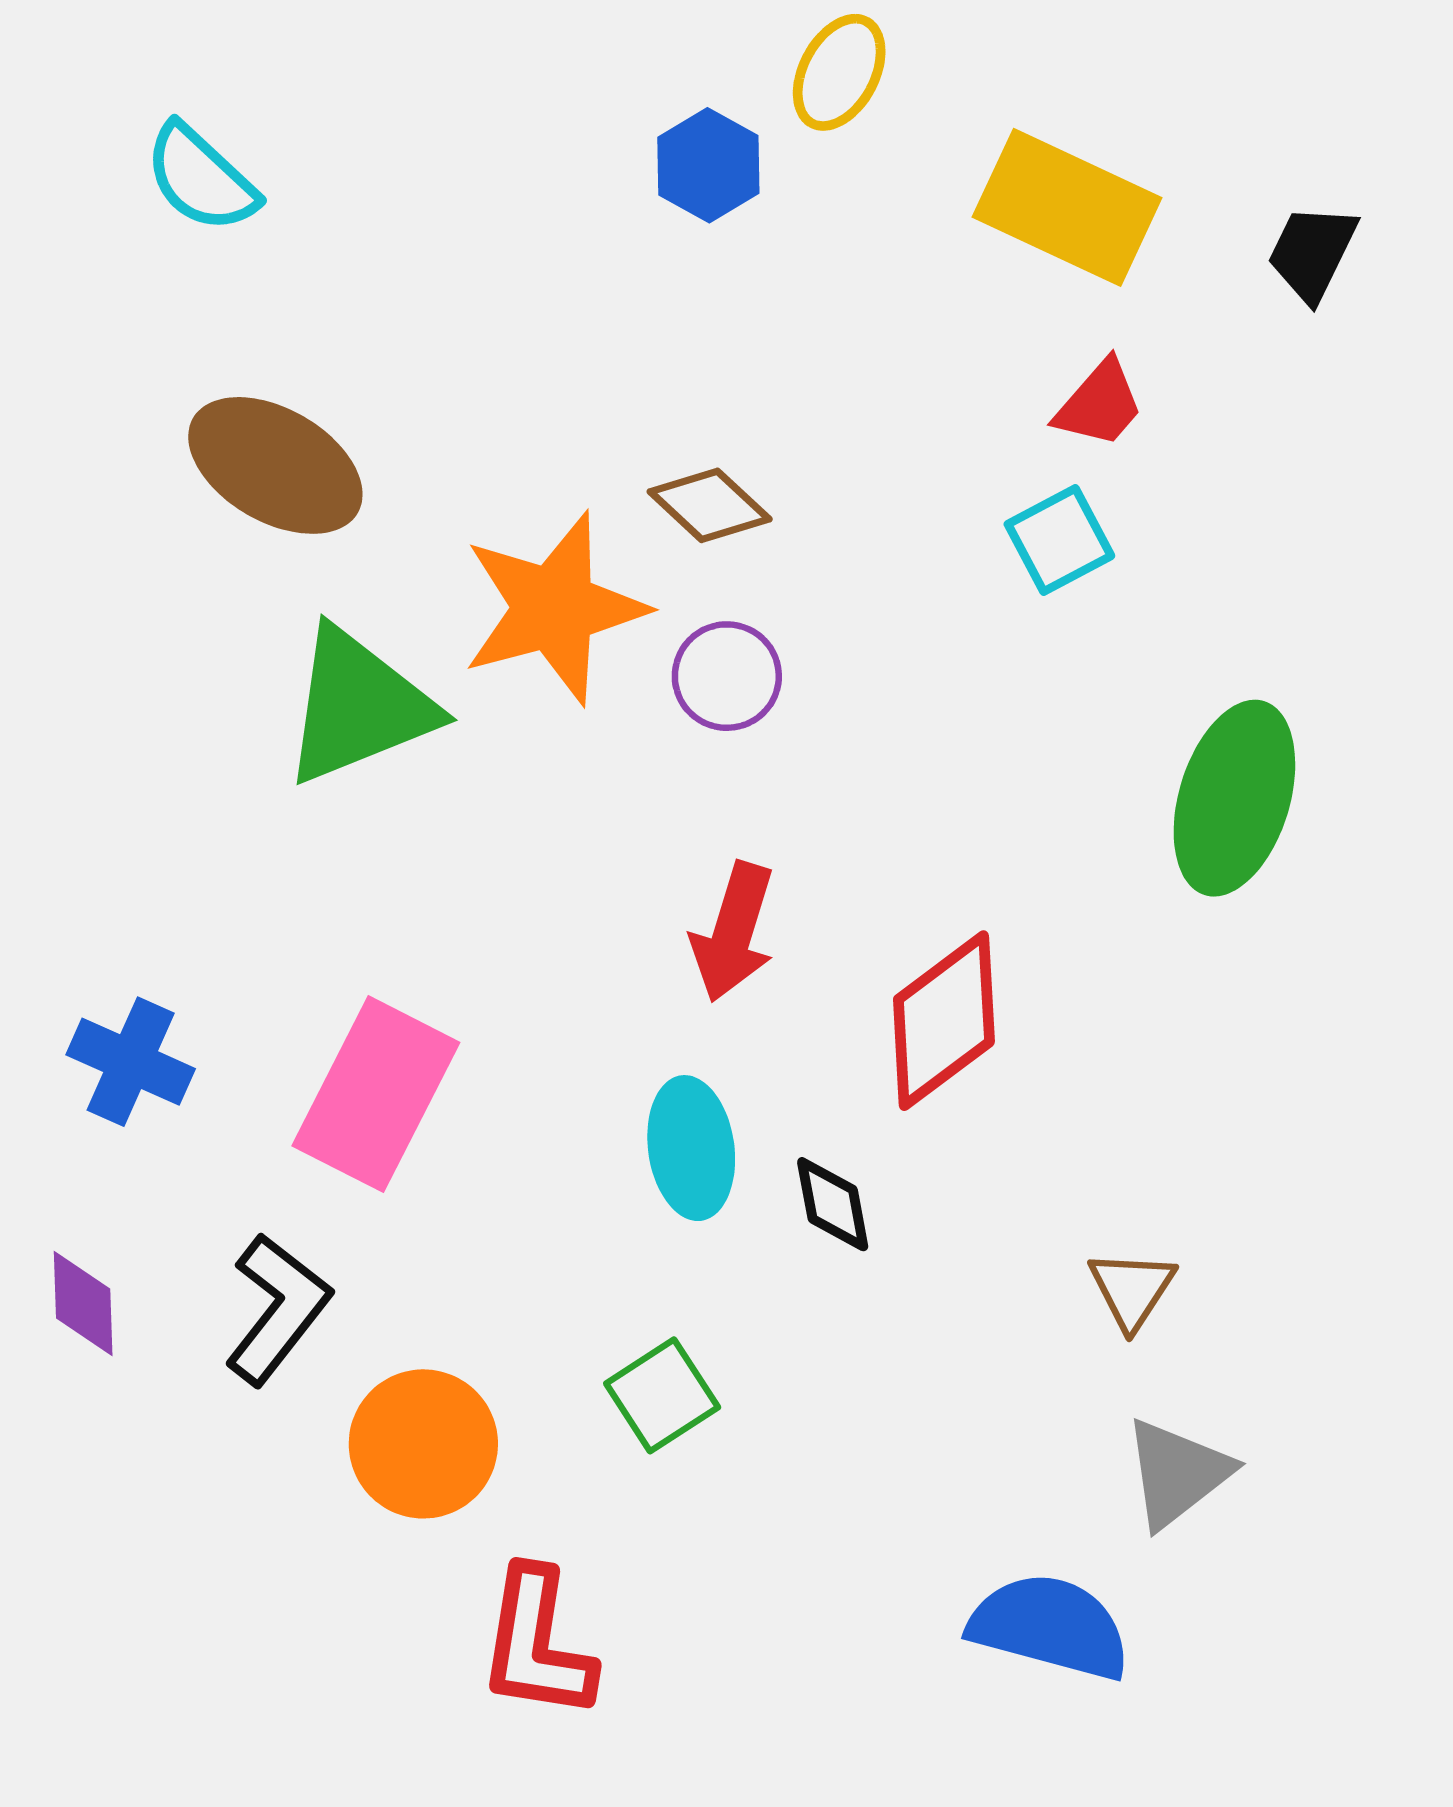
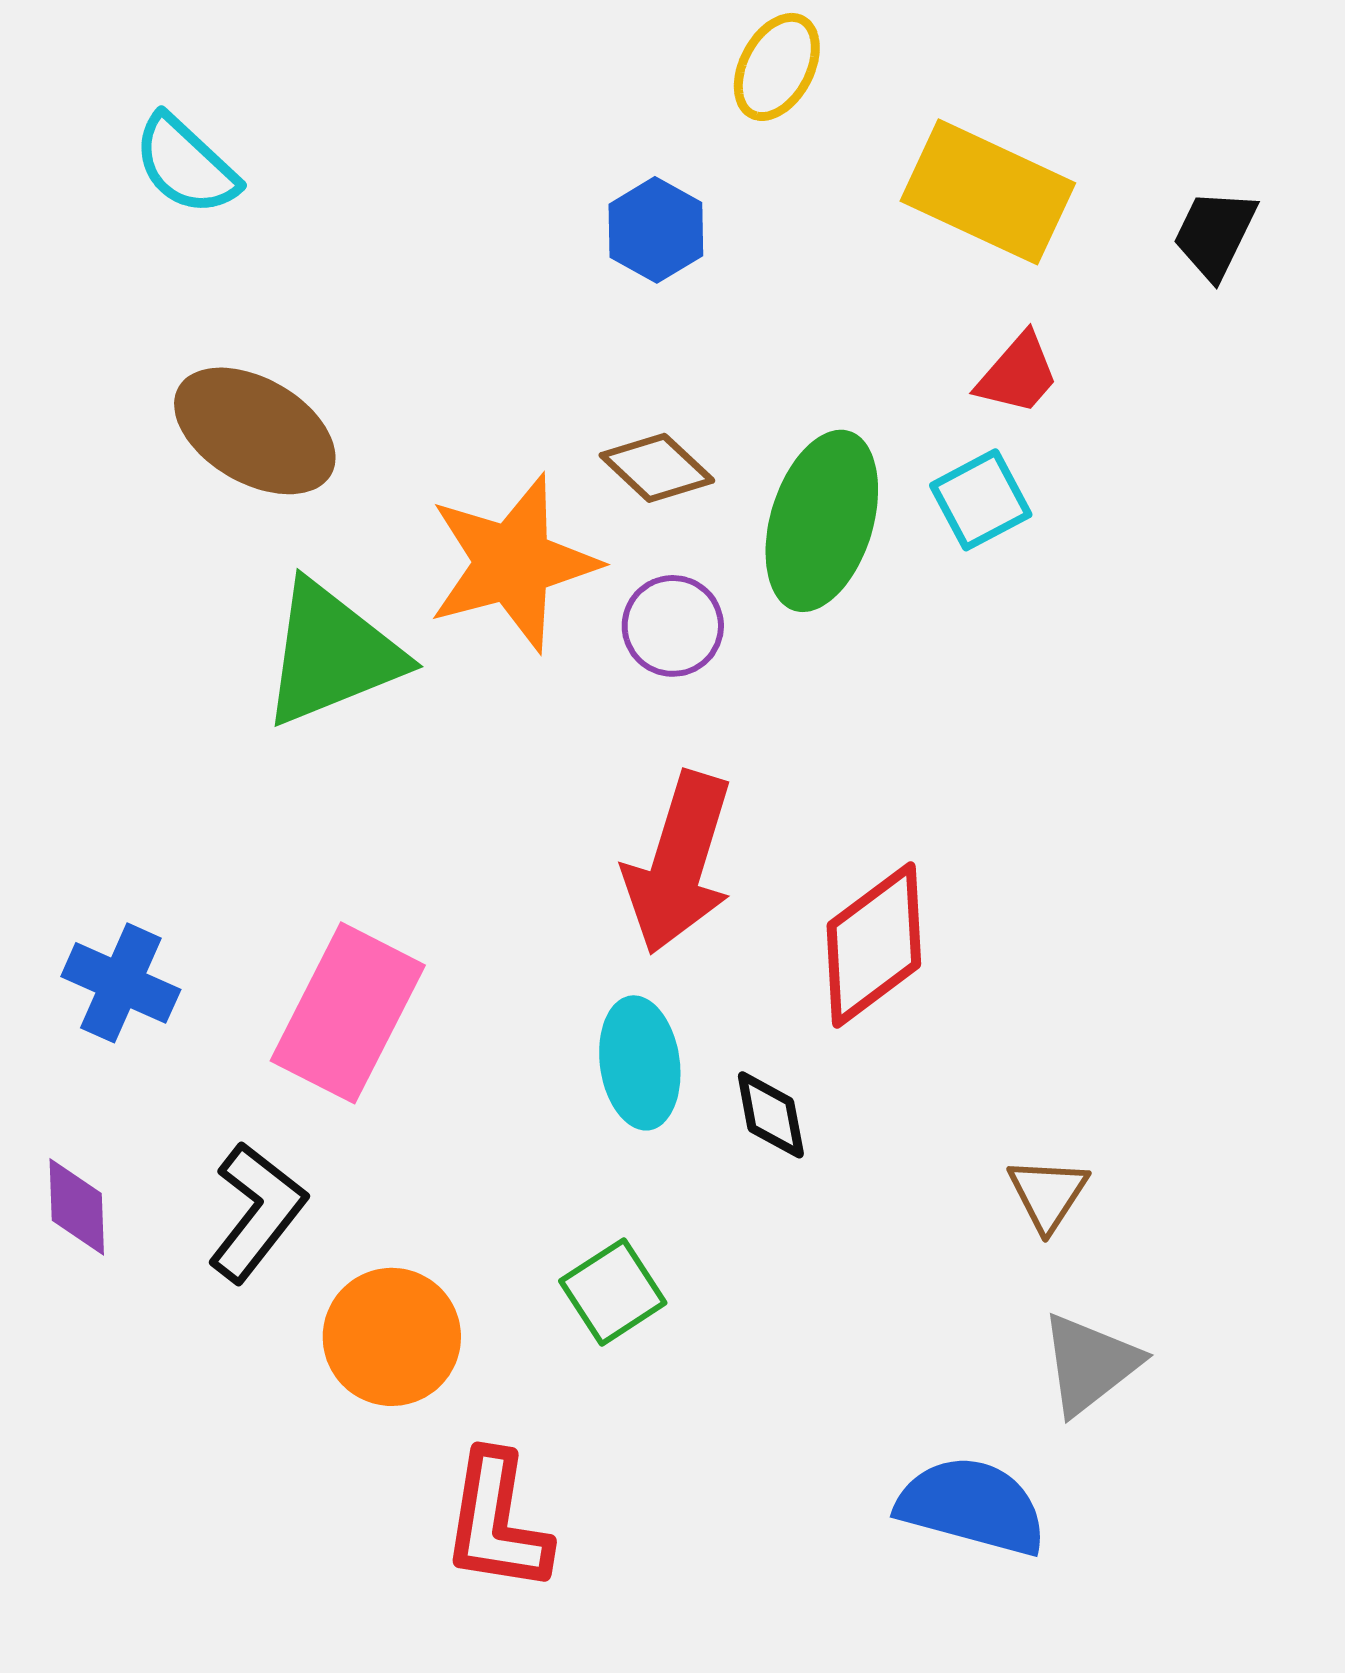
blue hexagon: (708, 165) -> (656, 230), moved
green ellipse: (1234, 798) -> (822, 521), moved
red arrow: (733, 932) -> (679, 863), size x1.4

